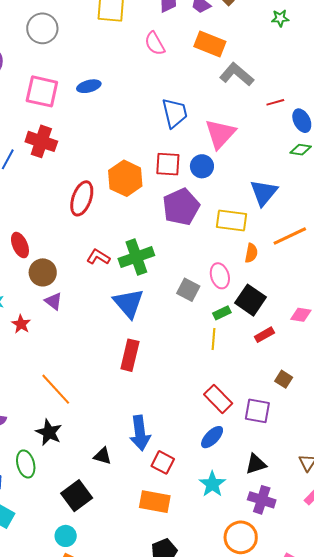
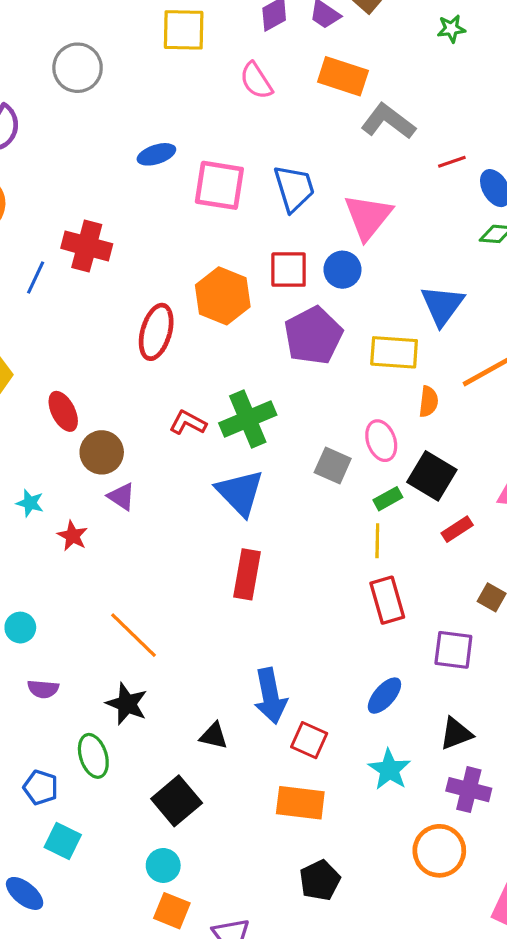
pink square: (42, 91) -> (219, 185), moved
red rectangle: (218, 399) -> (387, 600), moved, turned 32

